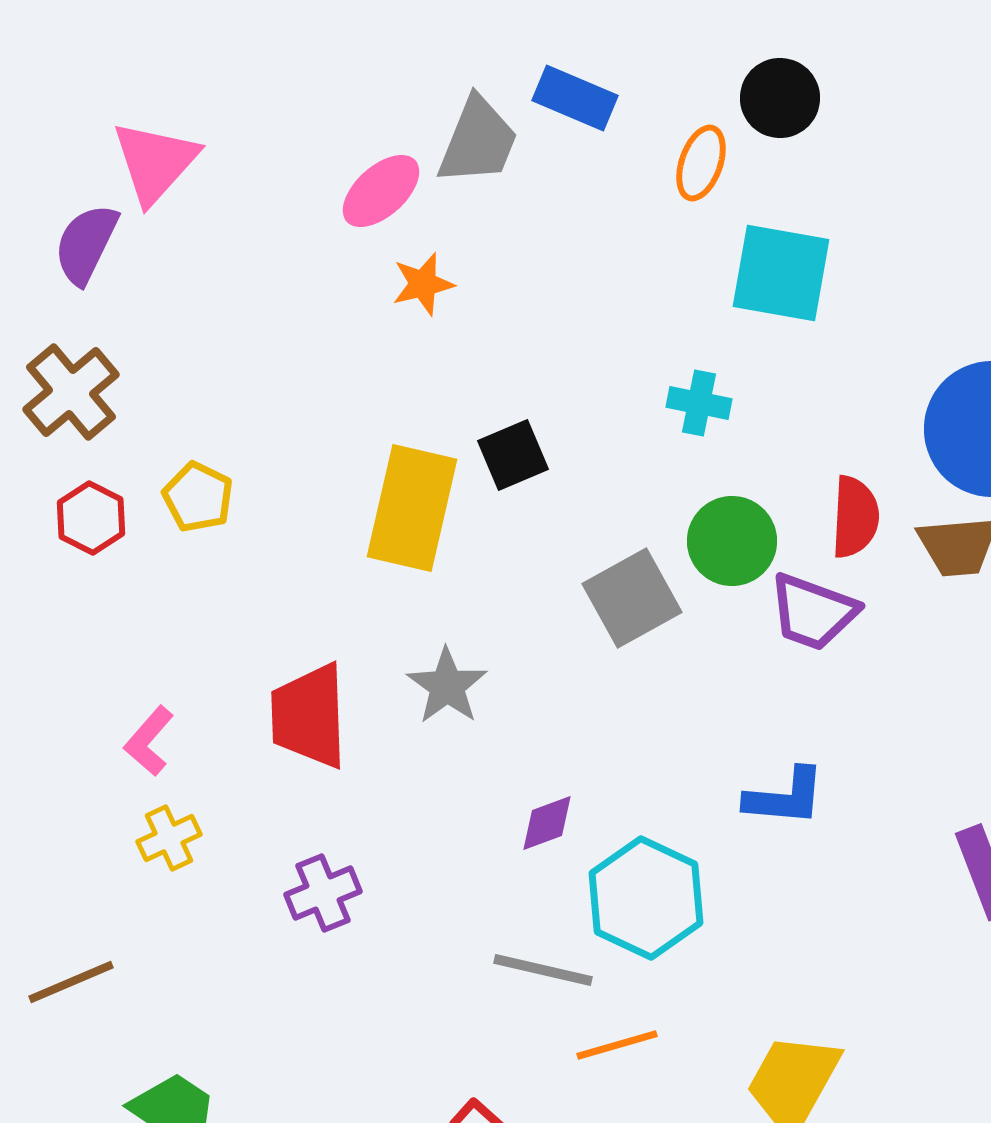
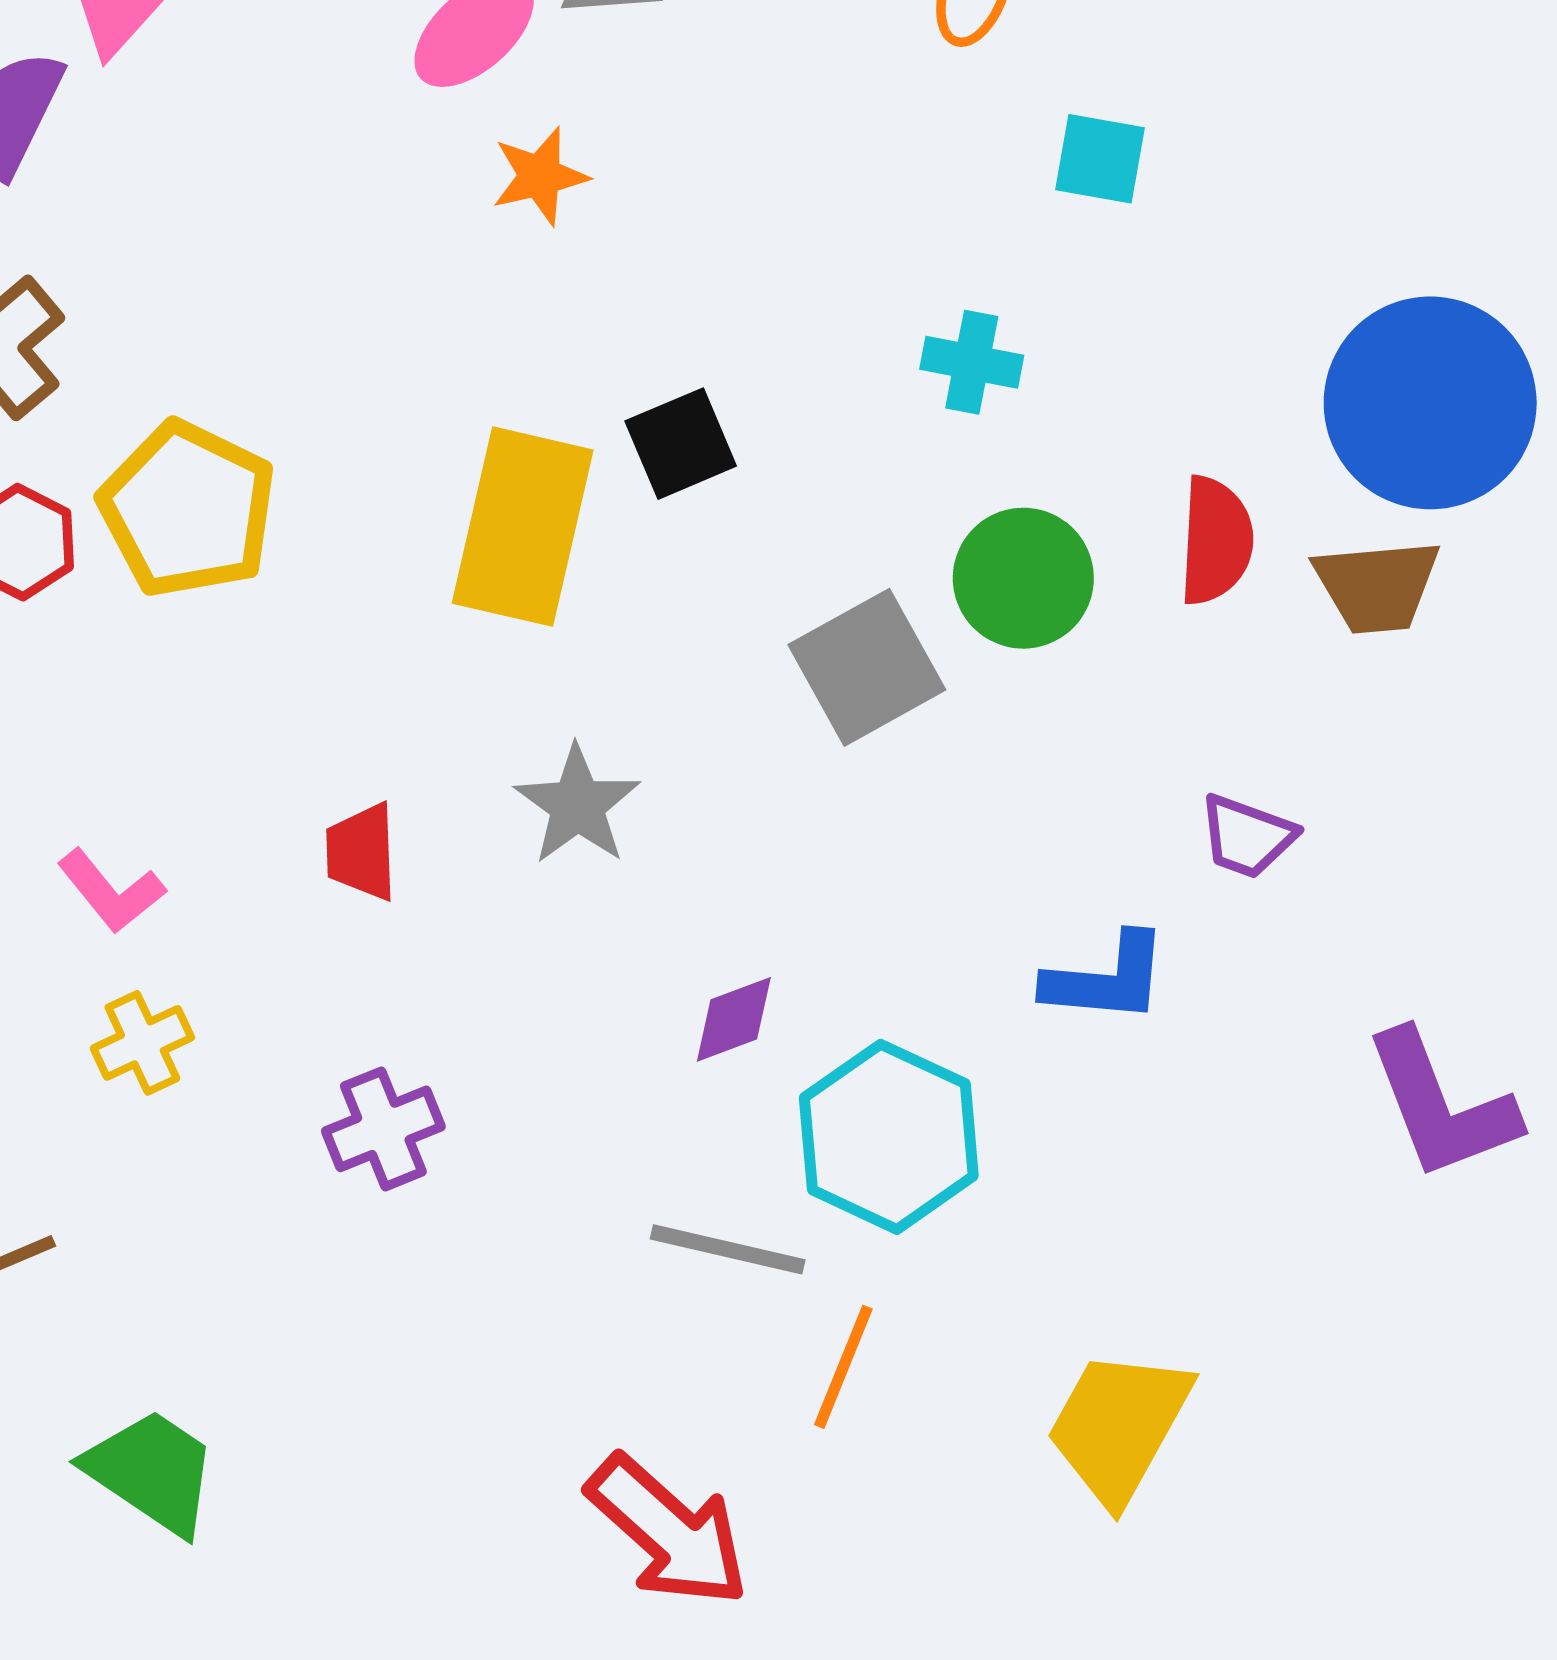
cyan square: (781, 273) -> (1100, 159), size x0.6
yellow pentagon: (198, 497) -> (188, 509), size x1.6
purple trapezoid: (813, 612) -> (1247, 836), moved, size x0.7
red trapezoid: (309, 716) -> (361, 852), size x0.6
pink L-shape: (149, 741) -> (111, 891), turned -80
orange line: (617, 1045) -> (843, 1367), turned -52

